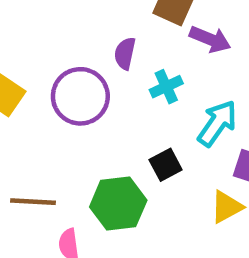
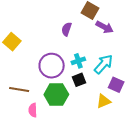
cyan cross: (166, 87) -> (78, 61), moved
purple circle: (80, 96) -> (52, 66), moved

